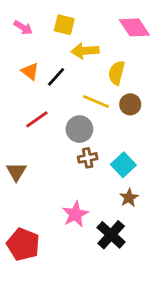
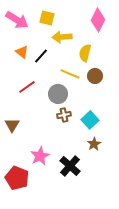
pink arrow: (23, 27) -> (17, 20), size x1.6
pink diamond: (134, 27) -> (98, 20), turned 60
pink star: (75, 214) -> (40, 156), moved
black cross: (111, 235) -> (70, 166), moved

